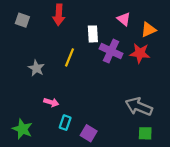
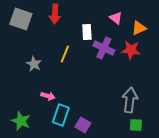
gray square: (22, 20) -> (21, 19), size x1.6
gray arrow: (139, 107) -> (130, 100), turned 75
cyan rectangle: (65, 123) -> (61, 115), size x1.5

